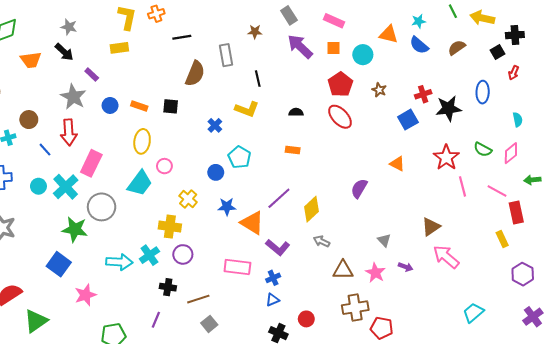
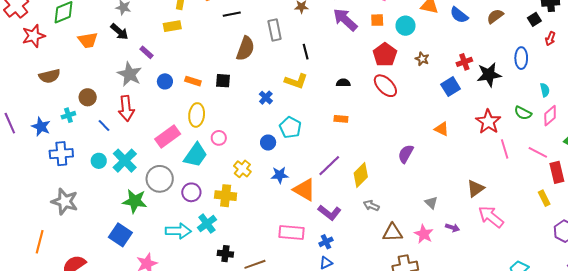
cyan semicircle: (518, 120) -> (545, 90), moved
pink rectangle: (91, 163) -> (168, 136), moved, turned 30
purple circle: (183, 254) -> (191, 192), moved

